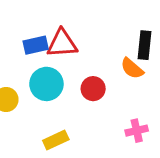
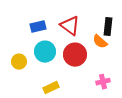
red triangle: (62, 44) -> (70, 26), moved, turned 40
red circle: (93, 89) -> (75, 55), size x1.5

